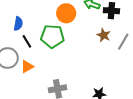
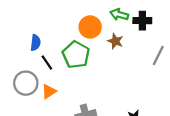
brown star: (104, 35) -> (115, 41), moved
green pentagon: (52, 36) -> (76, 55), turned 30

